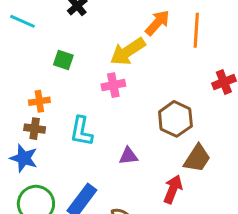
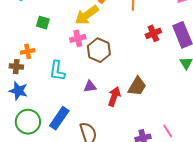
brown hexagon: (175, 119) -> (99, 50), moved
brown cross: (35, 129) -> (16, 67), moved
red arrow: (173, 189) -> (114, 97), moved

